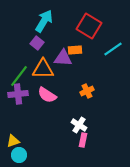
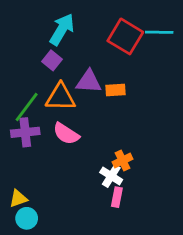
cyan line: (113, 49) -> (159, 32), moved, turned 36
orange rectangle: (75, 50) -> (115, 90), moved
orange cross: (87, 91) -> (123, 160), moved

